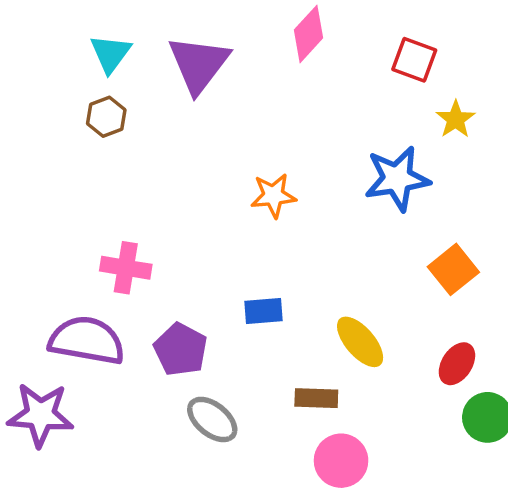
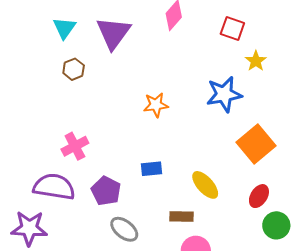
brown hexagon: (106, 117) -> (74, 69), moved
pink cross: (126, 268) -> (75, 146), turned -36
orange square: (453, 269) -> (256, 144), size x1.4

